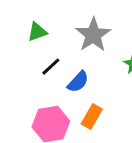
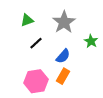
blue semicircle: (78, 82) -> (63, 56), moved

